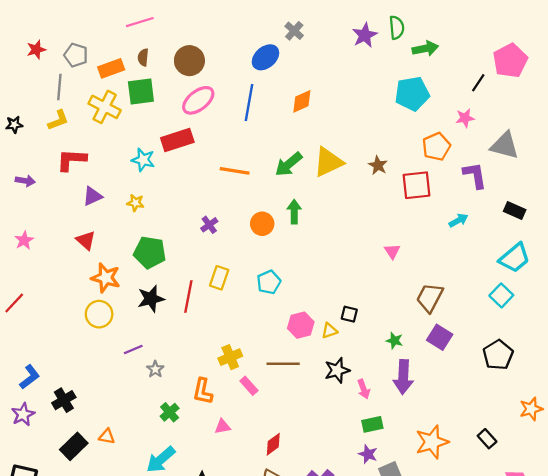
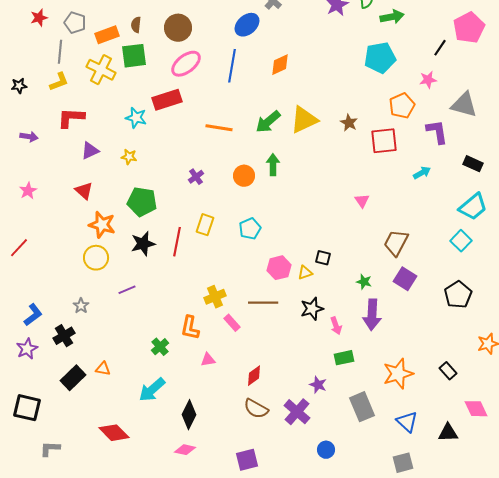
gray star: (155, 369) -> (81, 306), moved
purple star: (368, 454) -> (318, 385), moved

